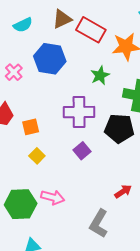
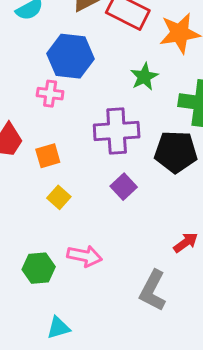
pink cross: (14, 72) -> (50, 94), moved, turned -36
green hexagon: (21, 204) -> (39, 268), size x0.7

